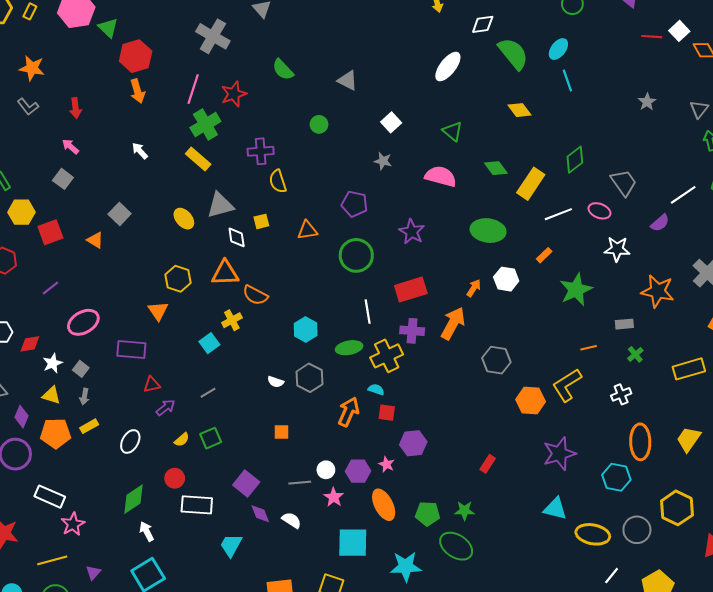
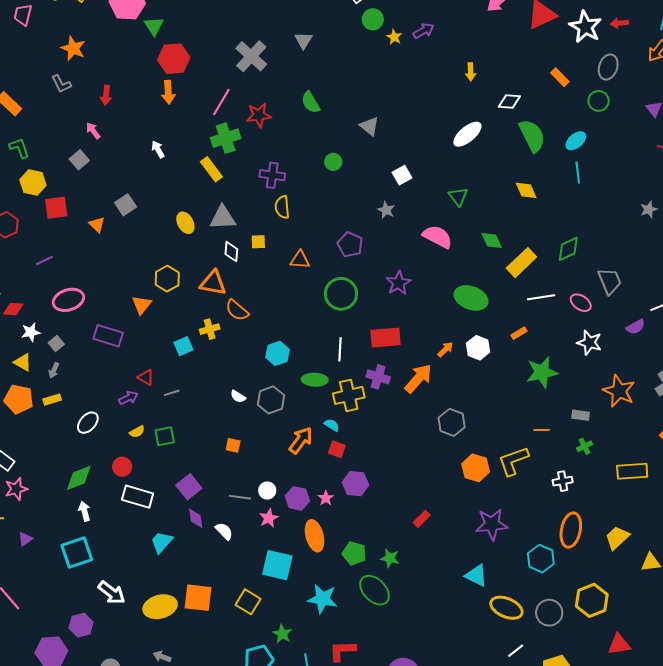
red triangle: (152, 385) -> (146, 377), moved, turned 30

